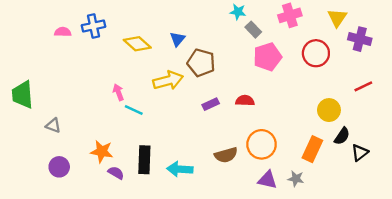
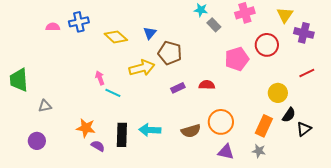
pink pentagon: (267, 57) -> (237, 59), moved
gray triangle: (53, 125) -> (45, 106), turned -32
purple circle: (59, 167) -> (37, 141), moved
cyan arrow: (180, 169) -> (150, 130), moved
gray star: (296, 179) -> (259, 151), moved

